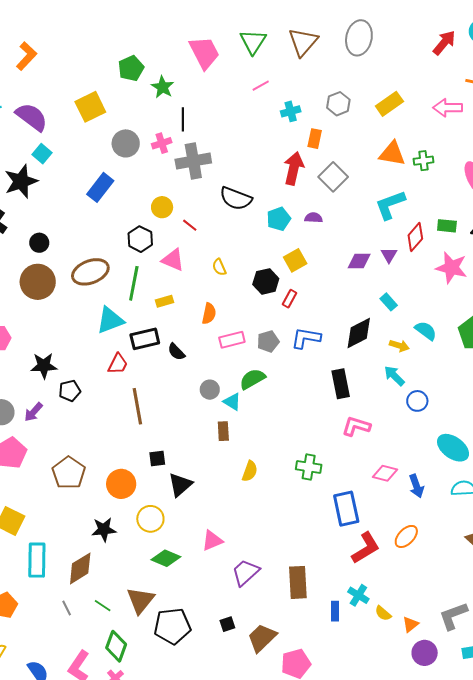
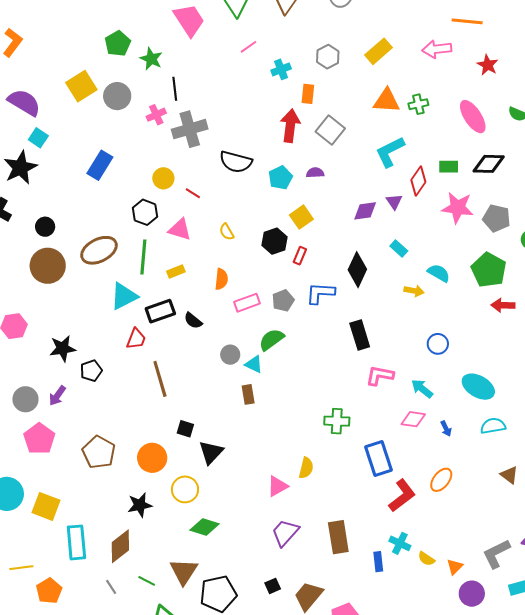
gray circle: (126, 143) -> (117, 96), moved
black diamond: (359, 333) -> (357, 270), moved, turned -32
cyan arrow: (394, 376) -> (422, 389), moved
black square: (157, 459) -> (185, 429), turned 30
yellow semicircle: (250, 471) -> (306, 468), moved
blue arrow: (416, 486) -> (446, 429), size x0.7
pink triangle: (212, 541) -> (277, 486), moved

